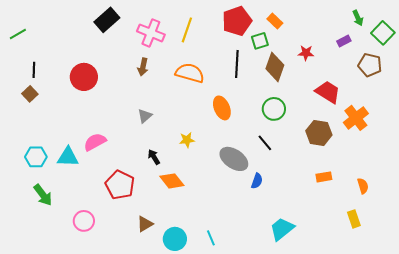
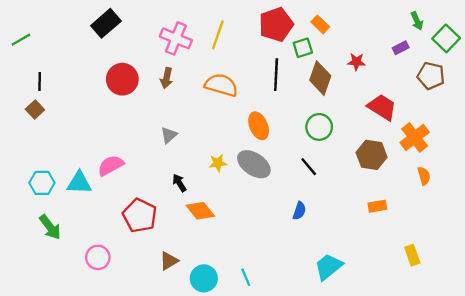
black rectangle: (107, 20) -> (106, 23), moved
red circle: (84, 77) -> (122, 79), moved
gray ellipse: (234, 159) -> (254, 164), moved
orange semicircle: (363, 186) -> (424, 176), moved

